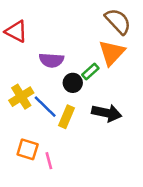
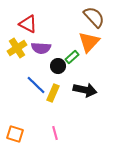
red triangle: (16, 31) -> (28, 24), moved
yellow cross: (21, 97) -> (17, 48), moved
orange square: (28, 149) -> (15, 134), moved
pink line: (49, 161) -> (55, 133), moved

